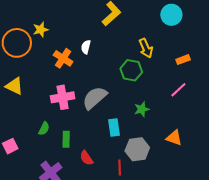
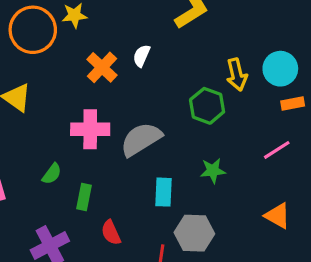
cyan circle: (171, 15) -> (280, 69), moved
orange triangle: (174, 138) -> (278, 216), moved

